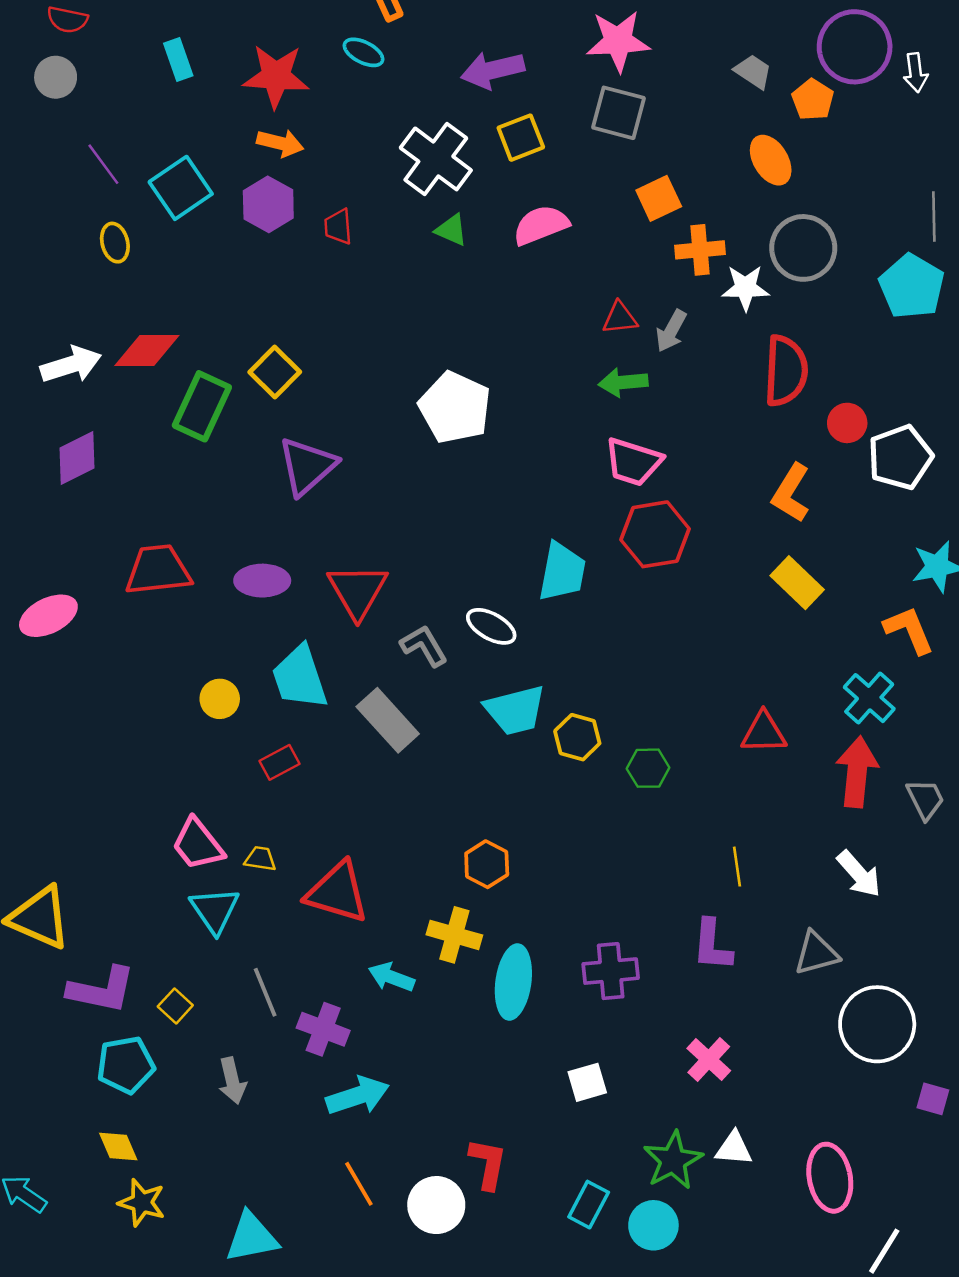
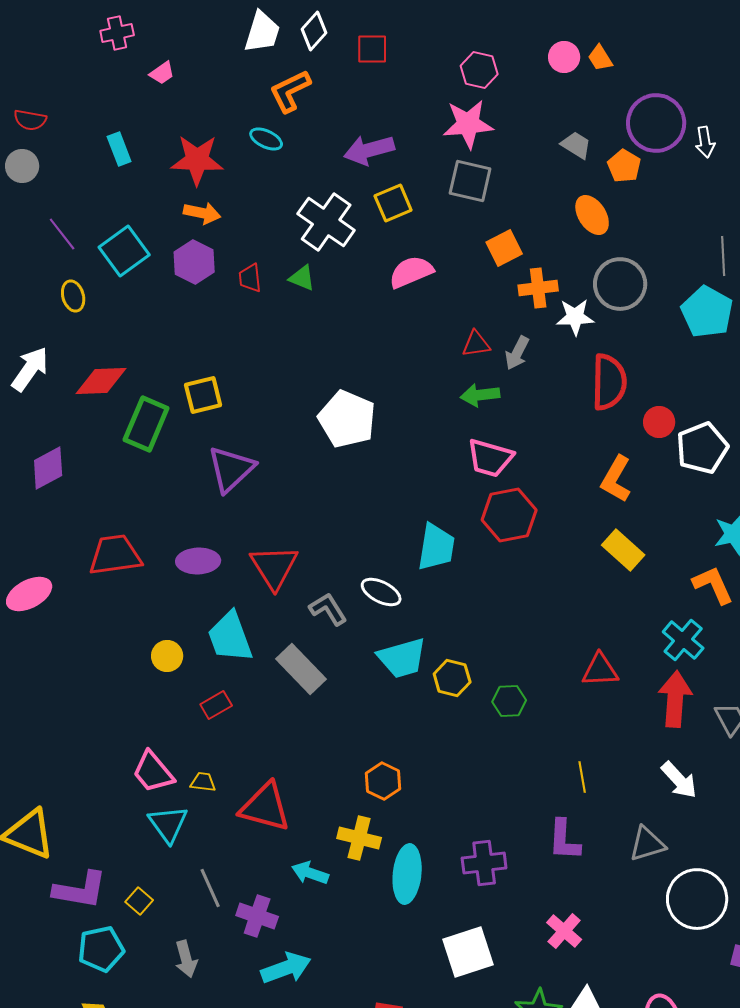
green triangle: (451, 230) -> (302, 278), moved
white arrow: (71, 365) -> (30, 369), moved, turned -36
yellow square: (275, 372) -> (203, 395), turned 33
white square: (587, 1082) -> (468, 952), size x1.6

